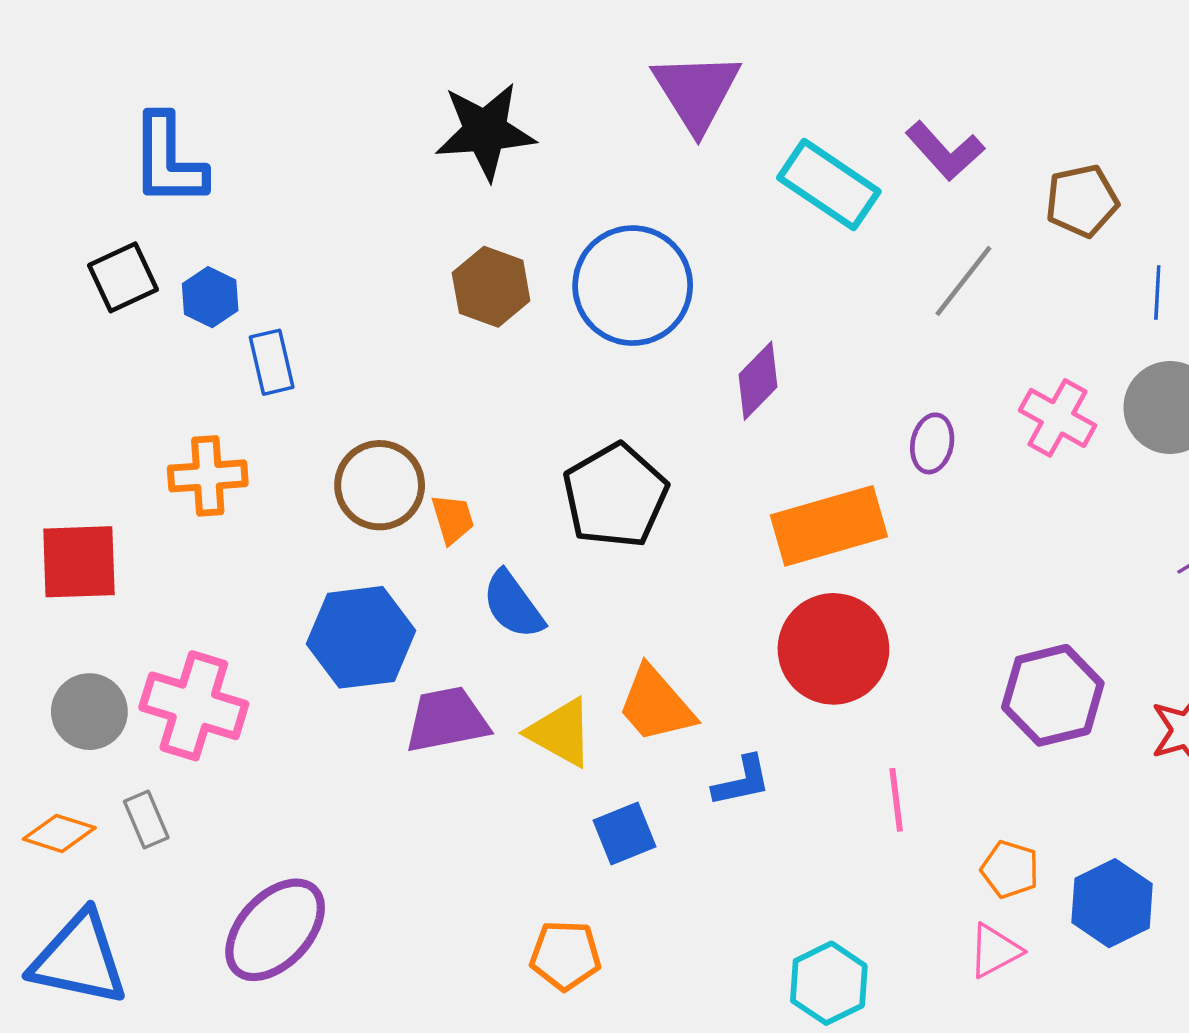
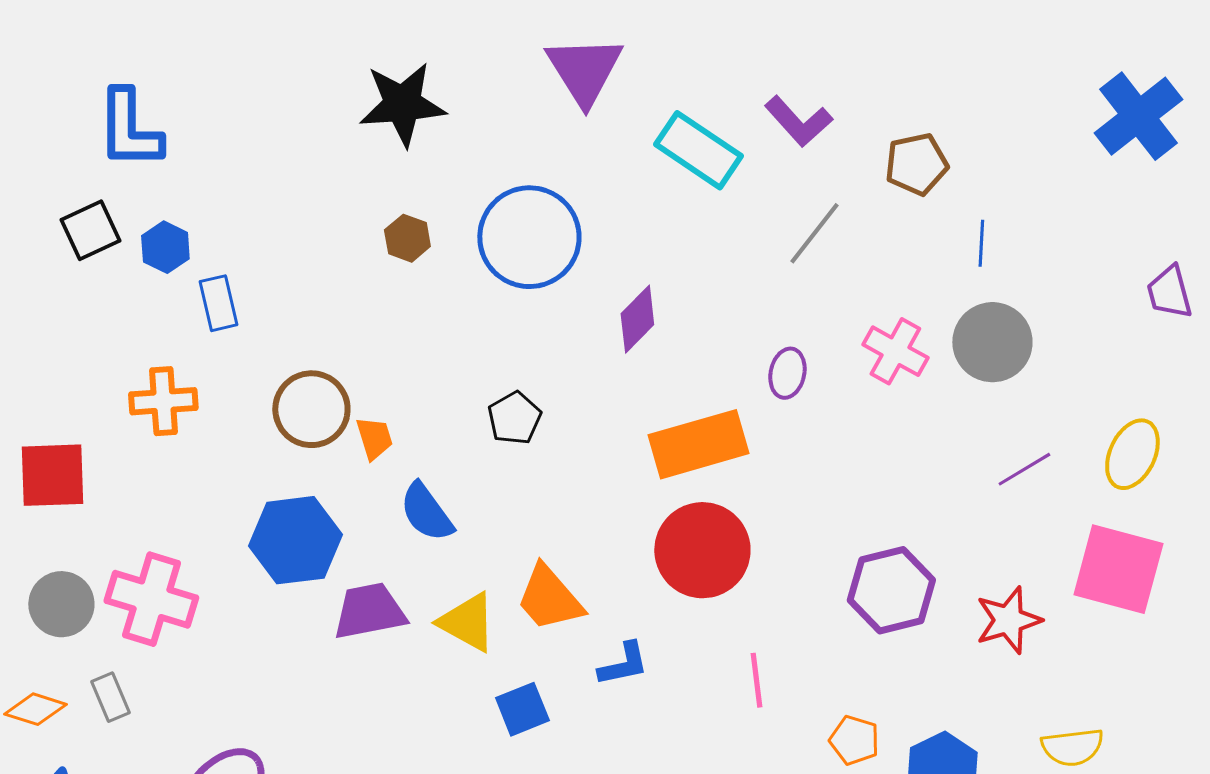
brown hexagon: (491, 287) -> (407, 238), size x0.7
black pentagon: (615, 496) -> (514, 418), size x0.6

